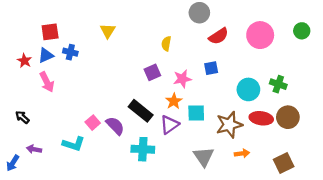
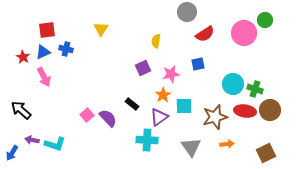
green circle: (302, 31) -> (265, 20), moved
green cross: (278, 84) -> (255, 89), moved
black rectangle: (141, 111) -> (132, 104), size x0.6
black arrow: (22, 117) -> (21, 110), size x1.5
cyan L-shape: (74, 144) -> (55, 144), moved
cyan cross: (143, 149) -> (147, 140), moved

